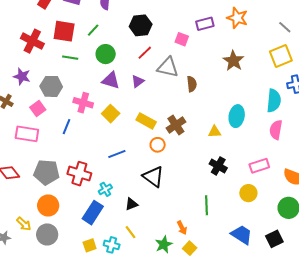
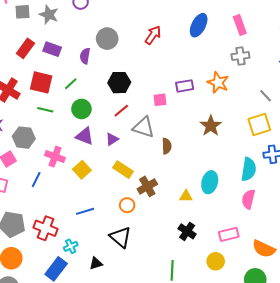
pink square: (182, 39) -> (160, 100), turned -32
yellow rectangle: (146, 121) -> (123, 170), moved

